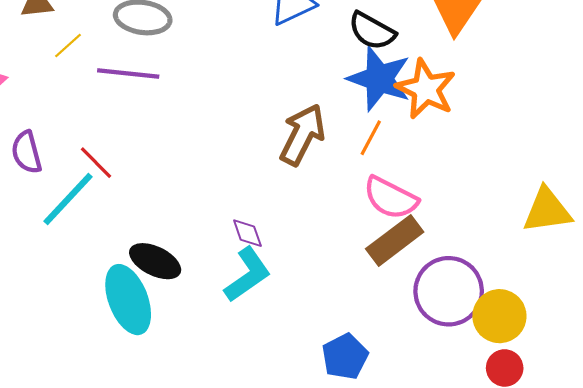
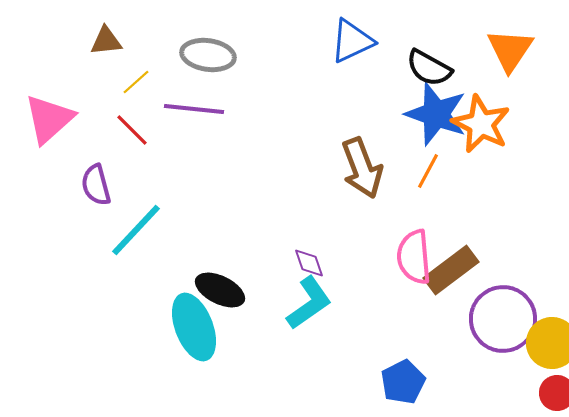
brown arrow: (302, 135) -> (362, 168), turned 132
red line: (96, 163) -> (132, 130), moved
pink semicircle: (391, 198) -> (414, 257), moved, turned 58

